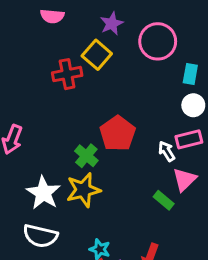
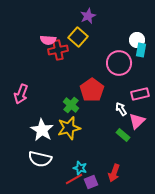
pink semicircle: (52, 16) -> (48, 40), moved
pink circle: (158, 41) -> (119, 63), moved
white circle: (193, 105) -> (137, 40), moved
white arrow: (167, 151) -> (121, 109), moved

